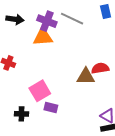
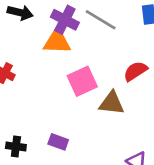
red semicircle: (100, 68) -> (135, 71), moved, turned -30
pink square: (40, 91) -> (82, 81), moved

